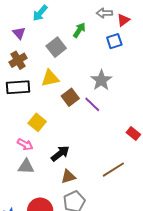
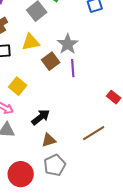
gray star: (101, 80) -> (68, 44), moved
purple line: (92, 104) -> (73, 68), turned 42

